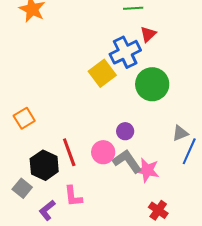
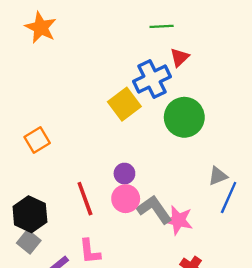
orange square: (24, 118) -> (37, 140), moved
purple circle: (125, 131) -> (124, 174), moved
black hexagon: (44, 165) -> (30, 214), moved

